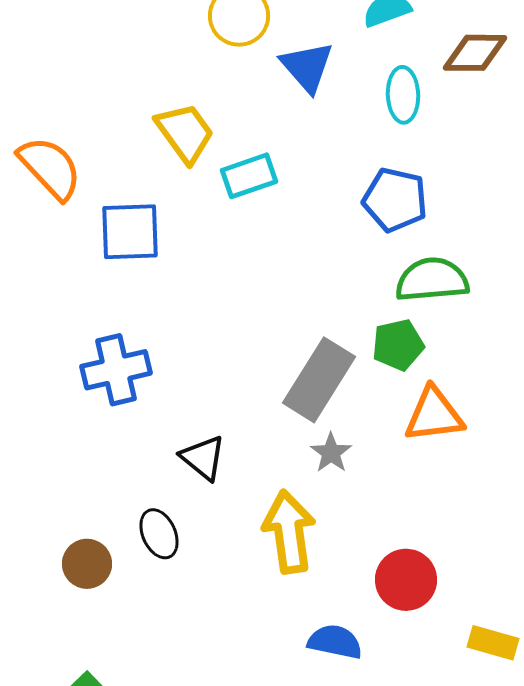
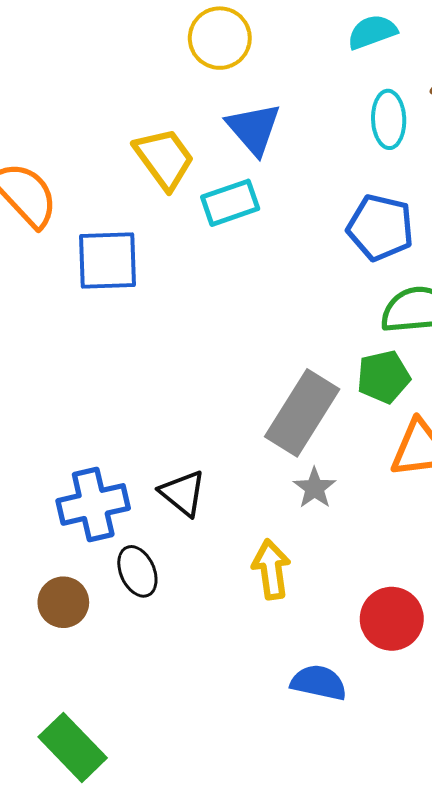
blue triangle: (307, 67) -> (254, 129), moved
blue cross: (116, 370) -> (93, 504), moved
yellow arrow: (289, 532) -> (271, 569), size x0.7

